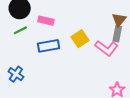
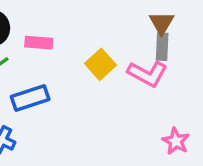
blue rectangle: (49, 46) -> (30, 98), moved

